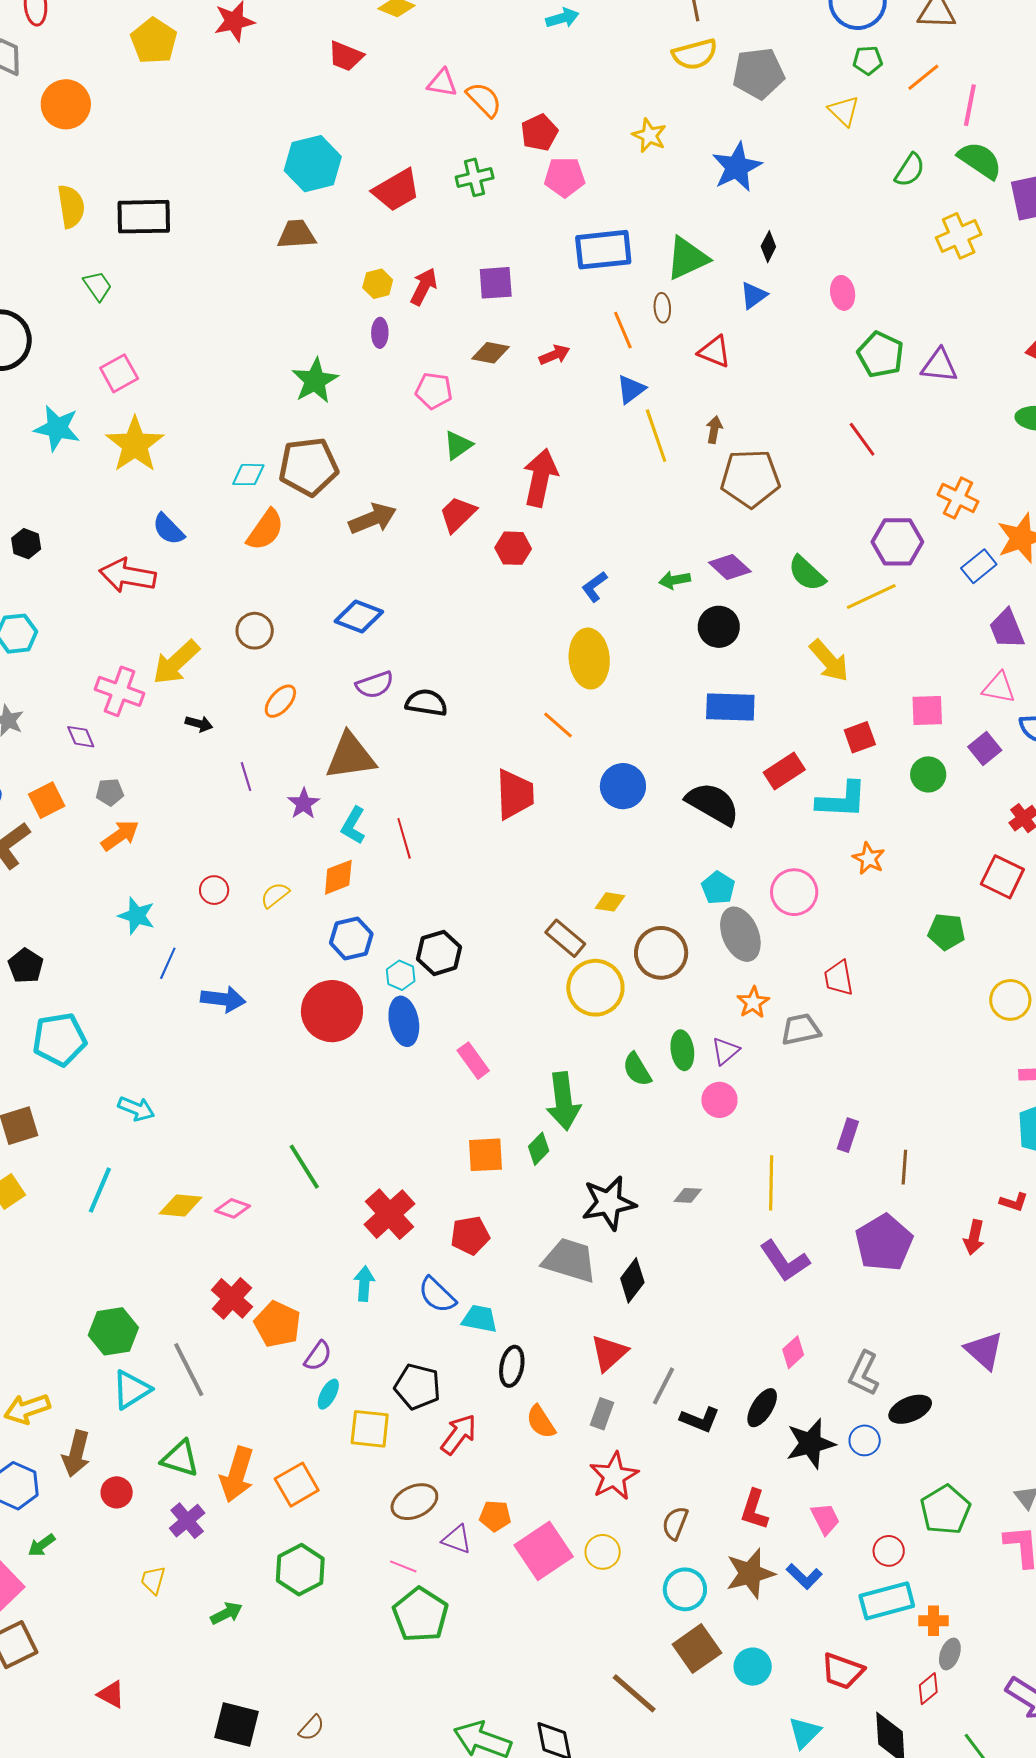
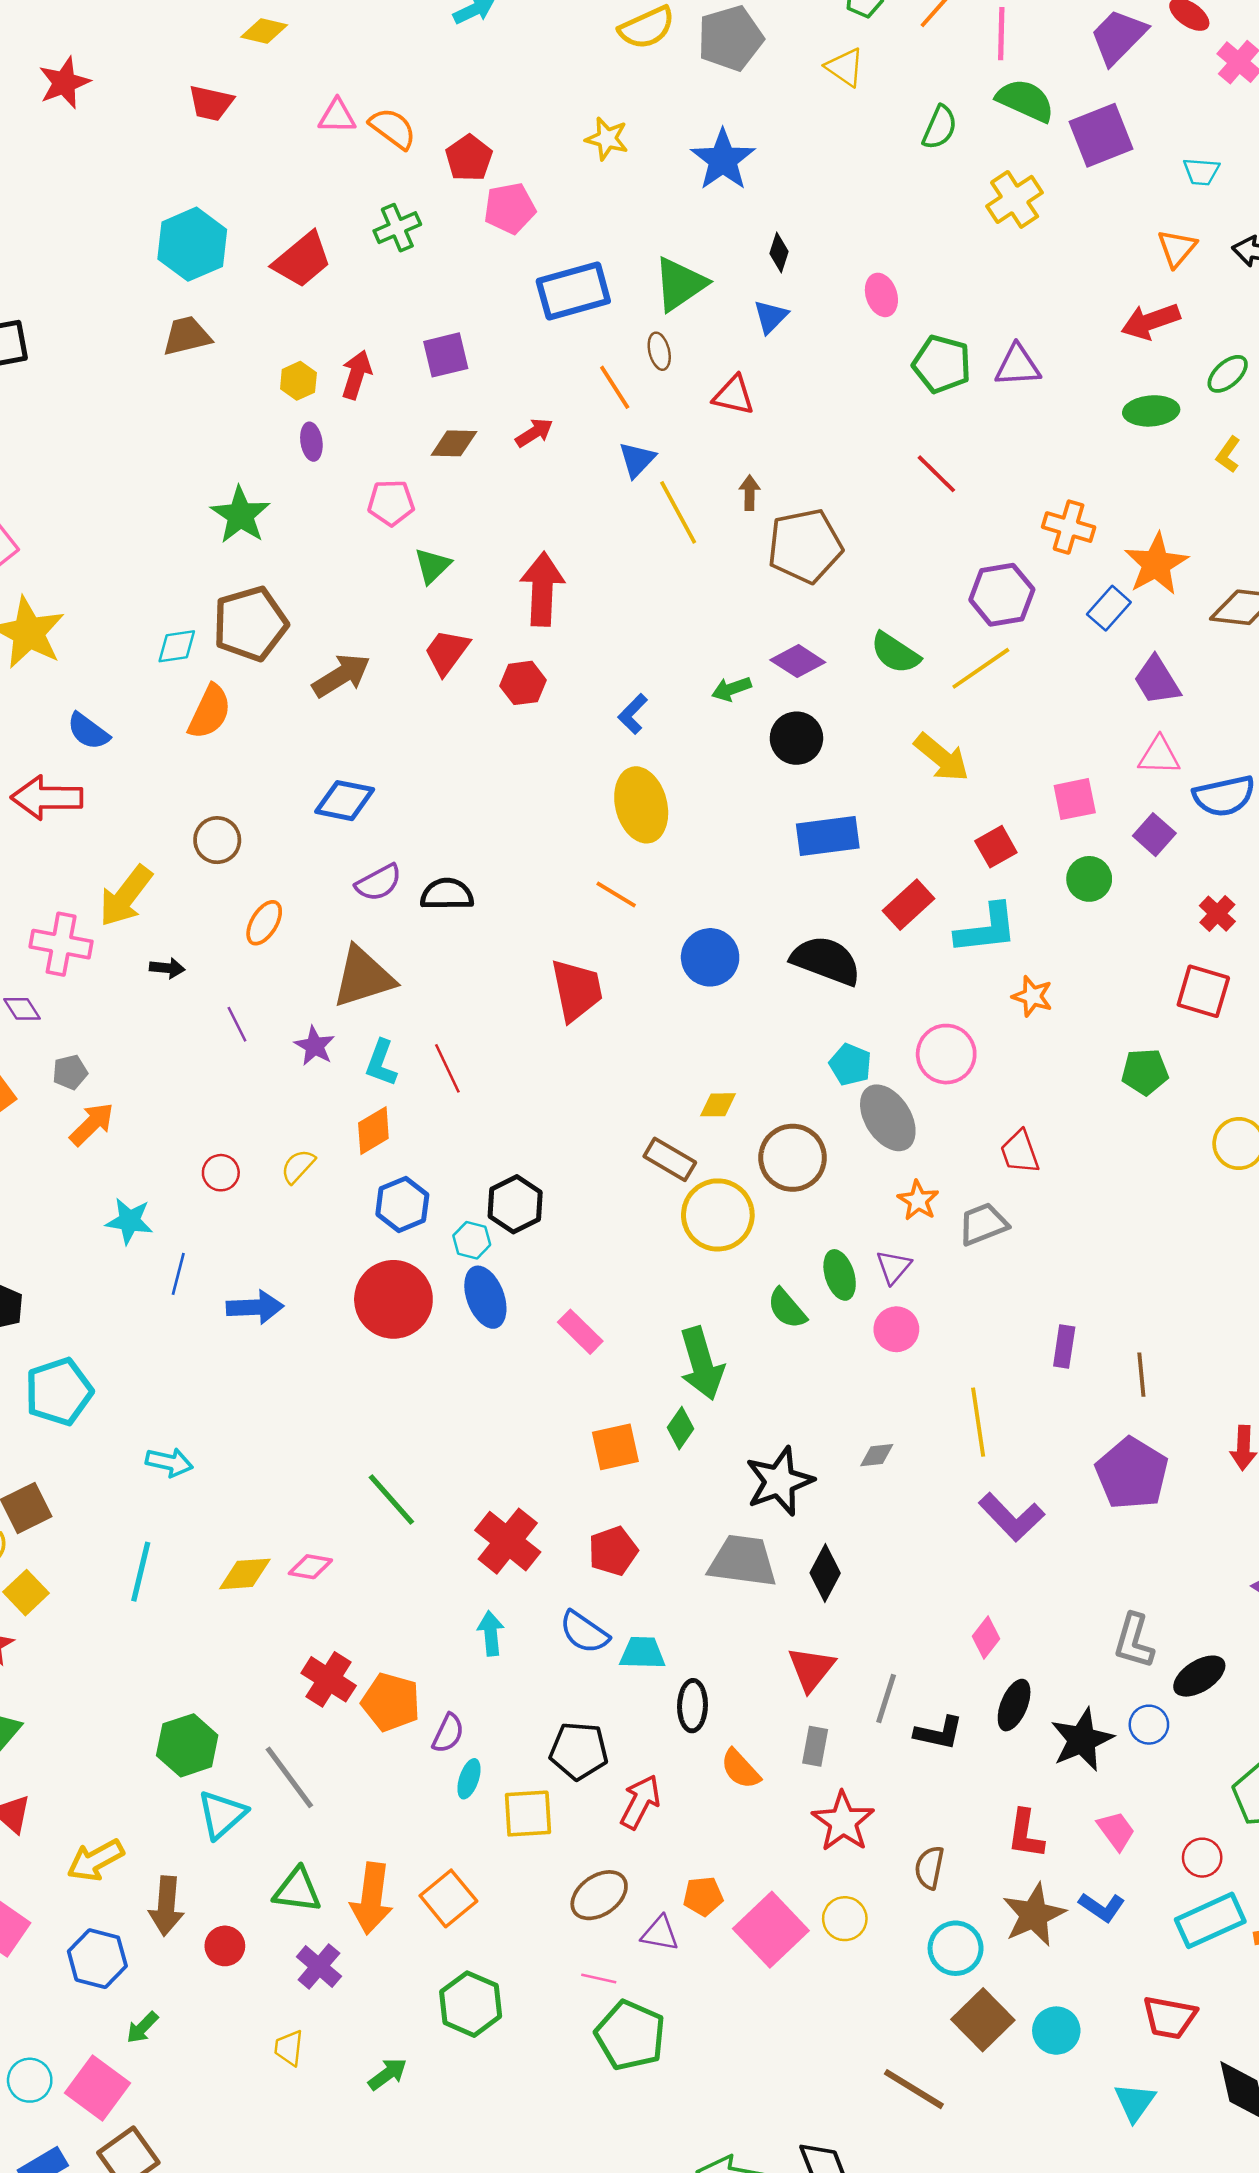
pink diamond: (793, 1352) -> (986, 1637), moved

